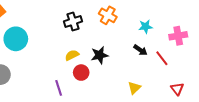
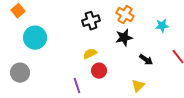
black arrow: (140, 50) -> (146, 60), moved
black star: (100, 55) -> (124, 38), moved
yellow triangle: (134, 88) -> (138, 86), moved

